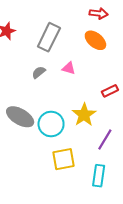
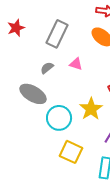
gray ellipse: (20, 117) -> (33, 94), moved
yellow square: (63, 159) -> (71, 152), turned 35

